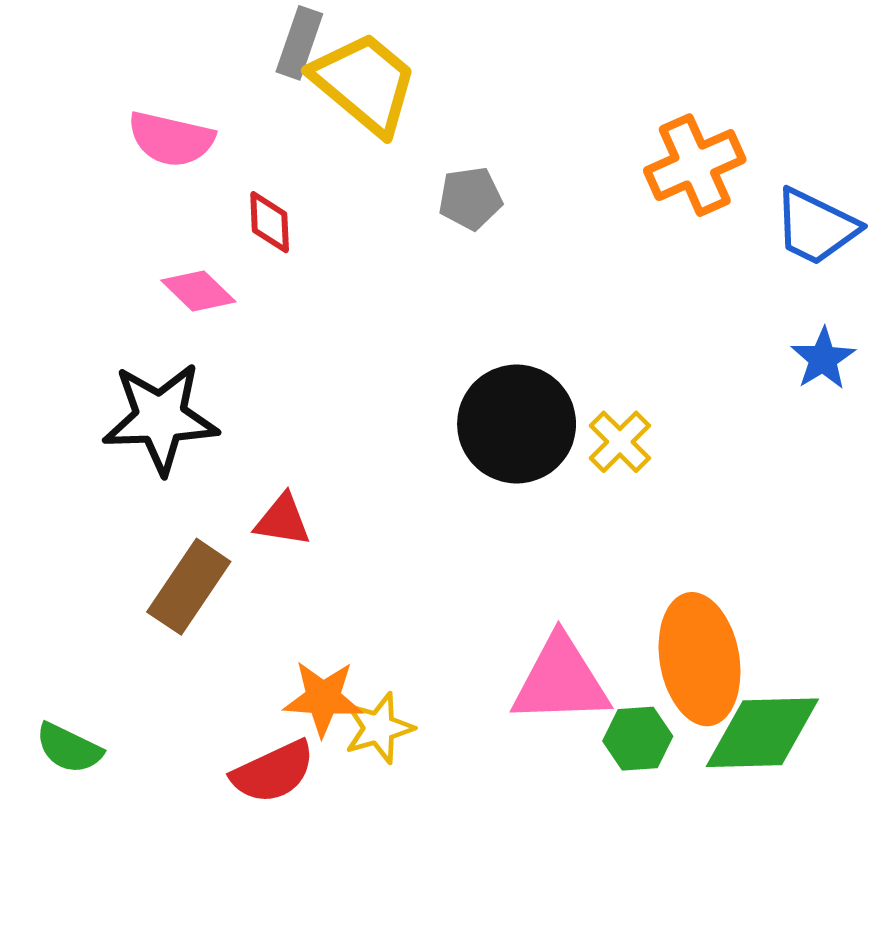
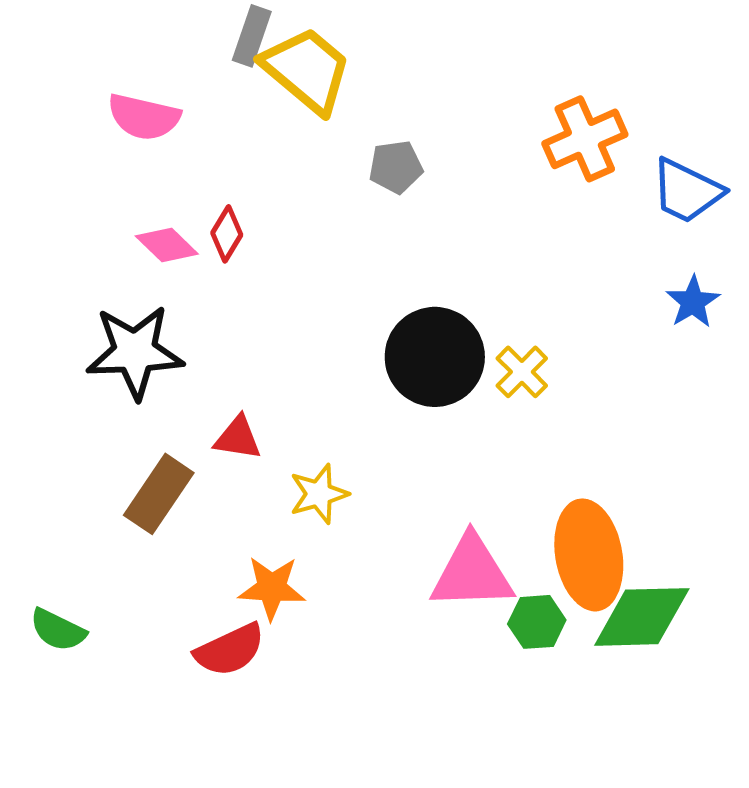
red diamond: (270, 222) -> (227, 234), moved, turned 34
yellow star: (379, 728) -> (319, 494), moved

